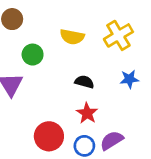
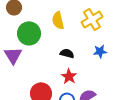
yellow semicircle: (72, 37) -> (58, 20), turned 66
green circle: (33, 55) -> (29, 33), size x1.5

